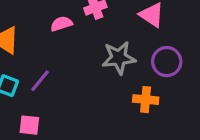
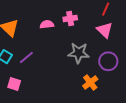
orange cross: (146, 100) -> (90, 82), turned 35

